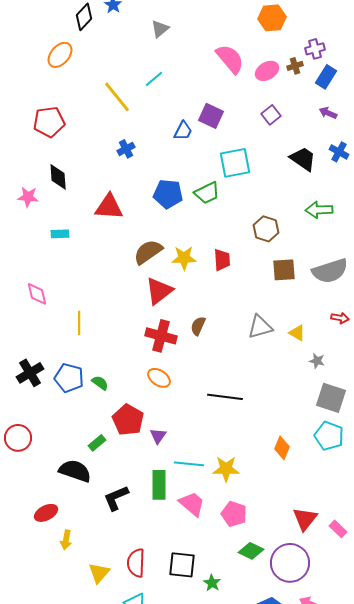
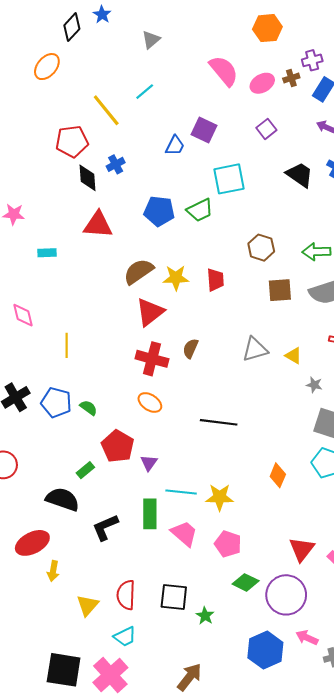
red pentagon: (49, 122) -> (72, 141), moved
black diamond: (58, 177) -> (87, 178), moved
green arrow: (319, 210) -> (316, 252), moved
red ellipse: (46, 513) -> (32, 543), size x1.4

